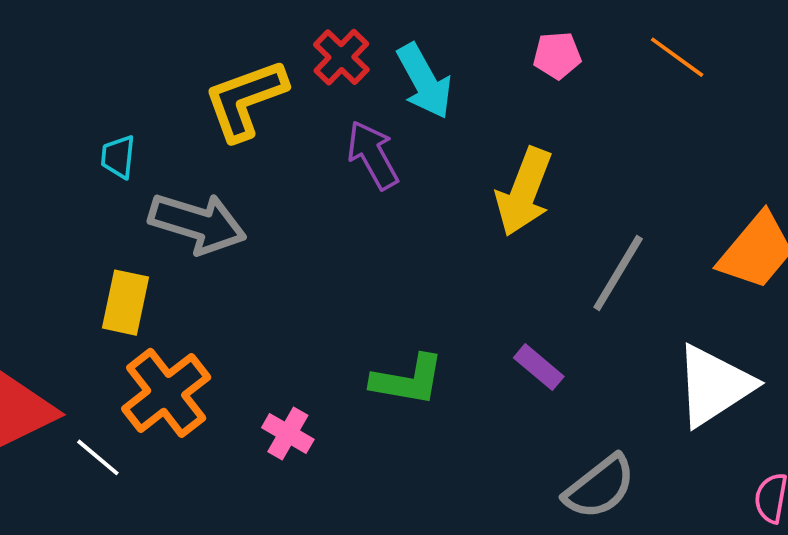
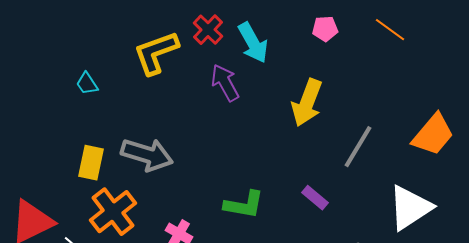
cyan trapezoid: (118, 157) -> (87, 84), turned -40
gray arrow: (197, 223) -> (147, 155), moved

